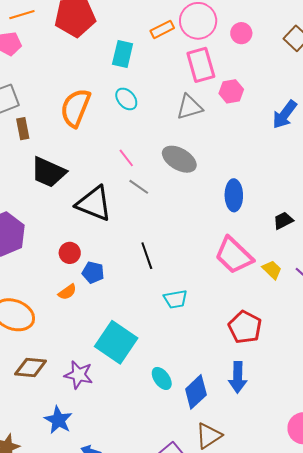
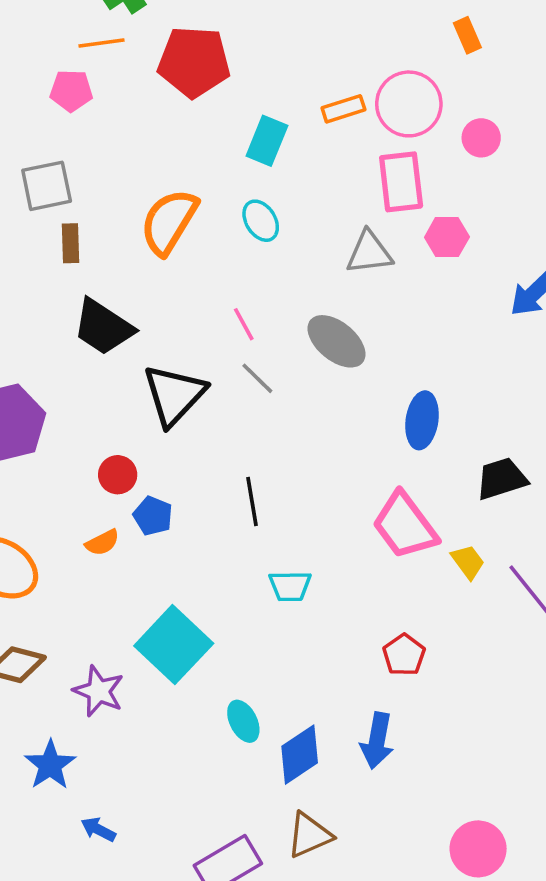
black triangle: (94, 204) -> (174, 395), turned 42
black trapezoid: (283, 221) -> (502, 479), size x1.4
red pentagon: (245, 327) -> (404, 655), size x0.7

